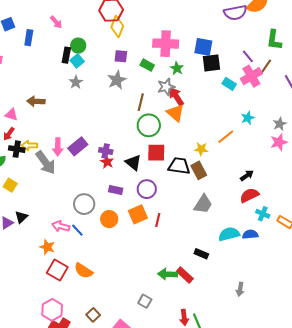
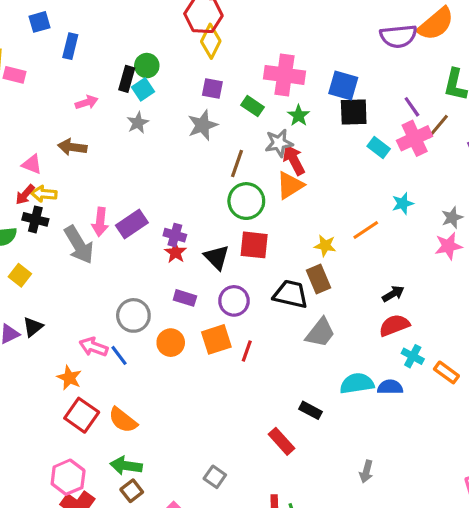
pink arrow: (56, 22) -> (87, 102), moved, turned -72
orange triangle: (175, 113) -> (290, 185), turned 42
yellow arrow: (29, 145) -> (44, 194), moved
black trapezoid: (179, 166) -> (291, 294), moved
green arrow: (168, 274) -> (126, 466), moved

